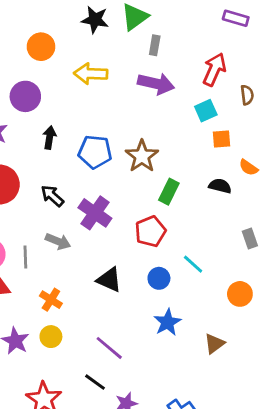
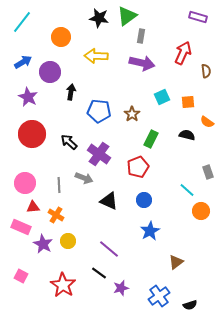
cyan square: (206, 111) -> (162, 97), moved
black arrow: (49, 138) -> (71, 92), moved
brown star: (142, 156) -> (132, 114), size x0.7
gray arrow: (58, 241) -> (84, 178), moved
gray line: (25, 257) -> (59, 185), moved
cyan line: (193, 264) -> (187, 190), moved
orange cross: (51, 300) -> (56, 215), moved
brown triangle: (214, 344) -> (176, 262), moved

